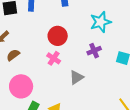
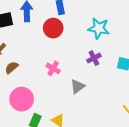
cyan star: (101, 22) -> (99, 28), turned 30
red circle: (58, 36) -> (53, 28), moved

